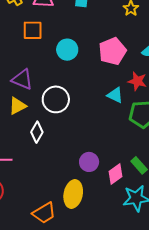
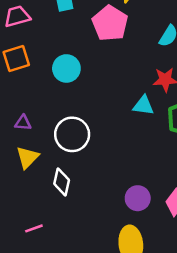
pink pentagon: (112, 51) -> (110, 23), moved
purple triangle: (22, 79) -> (23, 123), size x0.6

